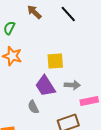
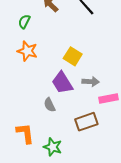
yellow square: (55, 61) -> (73, 56), turned 36

